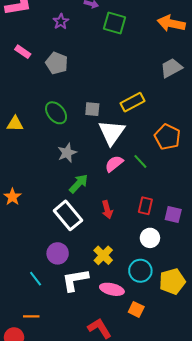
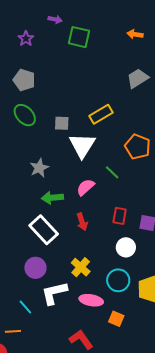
orange arrow: (171, 23) -> (135, 34), size x0.6
green ellipse: (56, 113) -> (25, 115), moved
pink semicircle: (114, 164) -> (85, 187), moved
green arrow: (79, 184) -> (52, 198), turned -135
cyan line: (36, 279) -> (25, 307), moved

